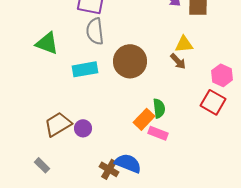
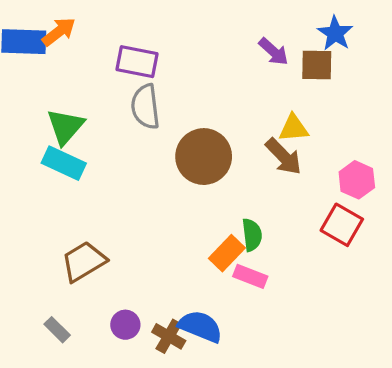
green triangle: (47, 43) -> (65, 127), turned 50
brown arrow: (178, 61) -> (284, 157), size x1.4
cyan rectangle: (85, 69) -> (64, 163), moved, turned 35
purple circle: (83, 128) -> (125, 325), moved

